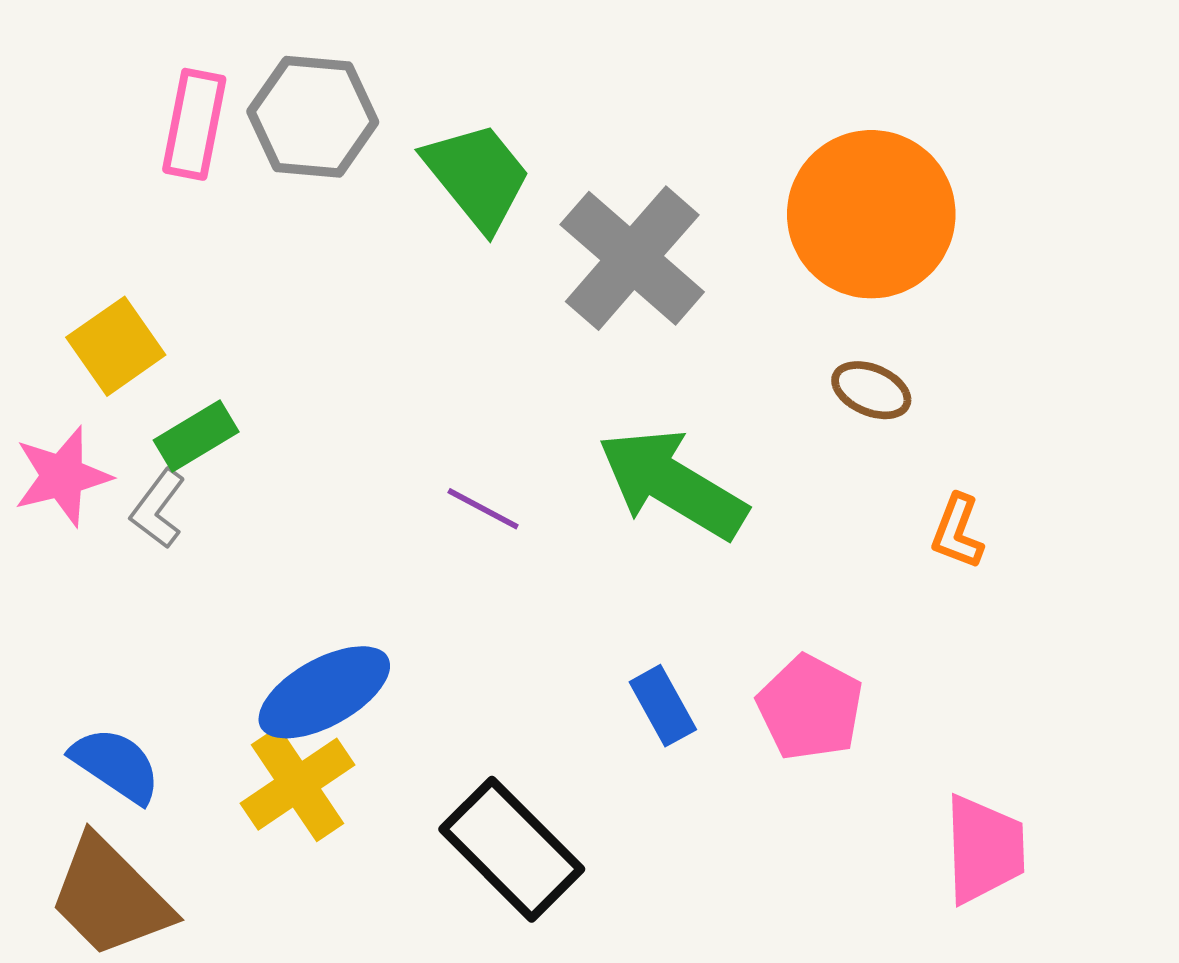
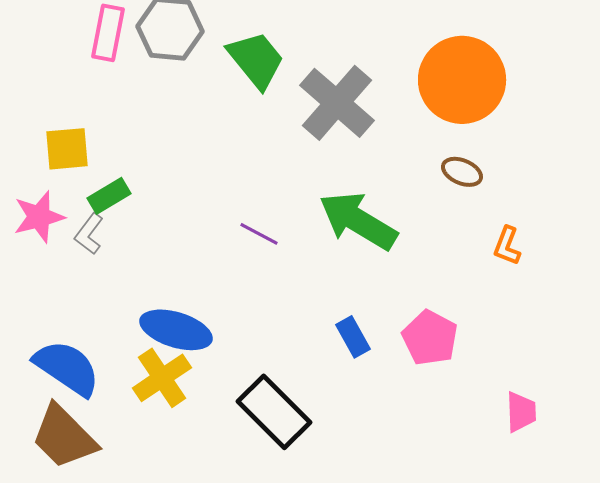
yellow square: (116, 346) -> (67, 149), turned 30
blue ellipse: (324, 692) -> (176, 330), turned 46
blue semicircle: (116, 765) -> (67, 368), size x1.4
pink trapezoid: (984, 849) -> (521, 412), size x0.7

